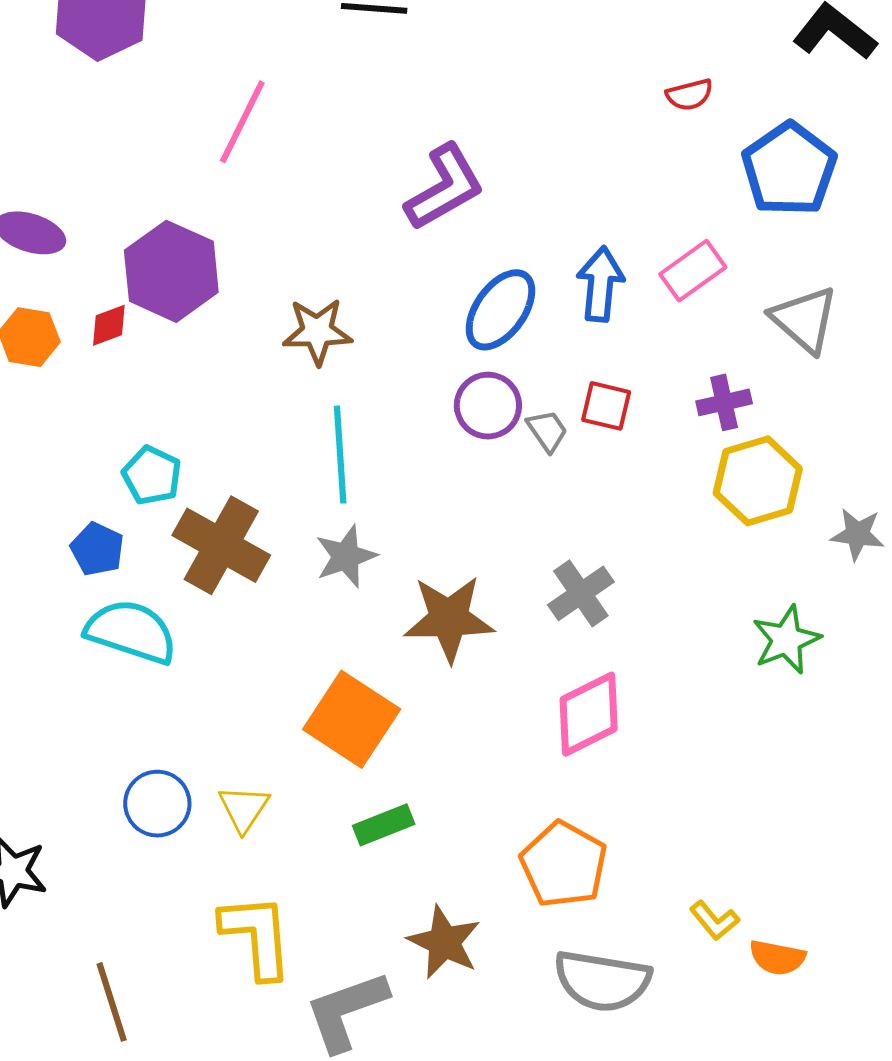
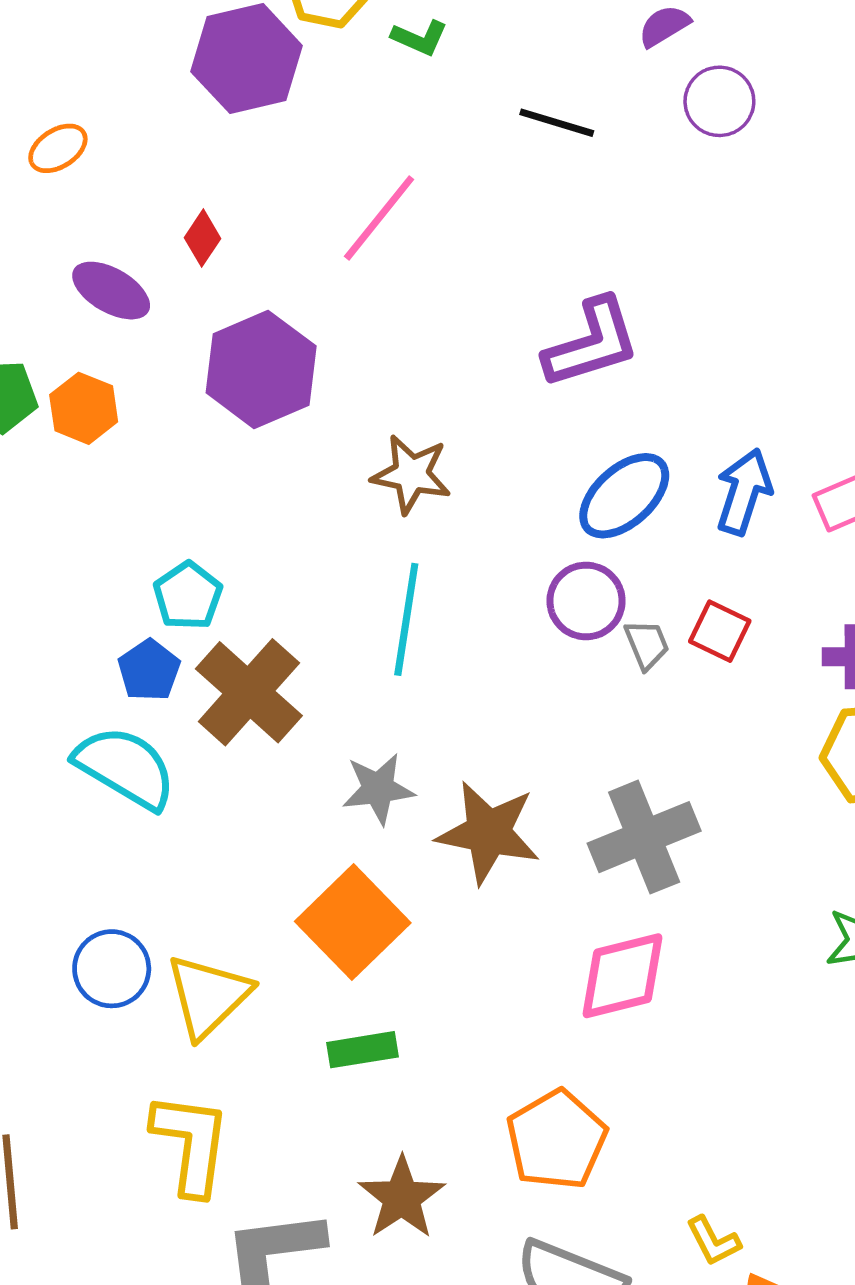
red diamond: (109, 325) -> (203, 238), moved, turned -48
blue pentagon: (97, 549) -> (149, 670), moved
gray star: (346, 556) -> (378, 789), moved
gray cross: (581, 593) -> (644, 837), size x1.4
yellow triangle: (244, 808) -> (208, 996), size x1.5

